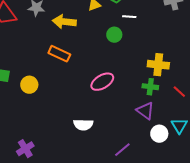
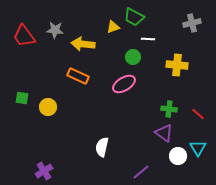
yellow cross: (158, 65) -> (177, 65), moved
pink ellipse: (102, 82) -> (124, 84), moved
white semicircle: (83, 125) -> (102, 147), turned 102

